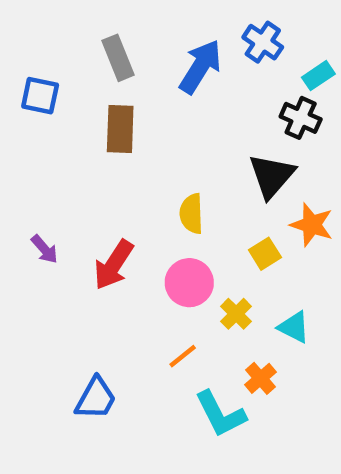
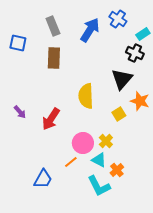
yellow semicircle: (191, 214) -> (86, 96), size x1.4
pink circle: (189, 283) -> (83, 143), moved
cyan triangle: (294, 327) -> (99, 160), moved
orange line: (183, 356) -> (71, 162), moved

